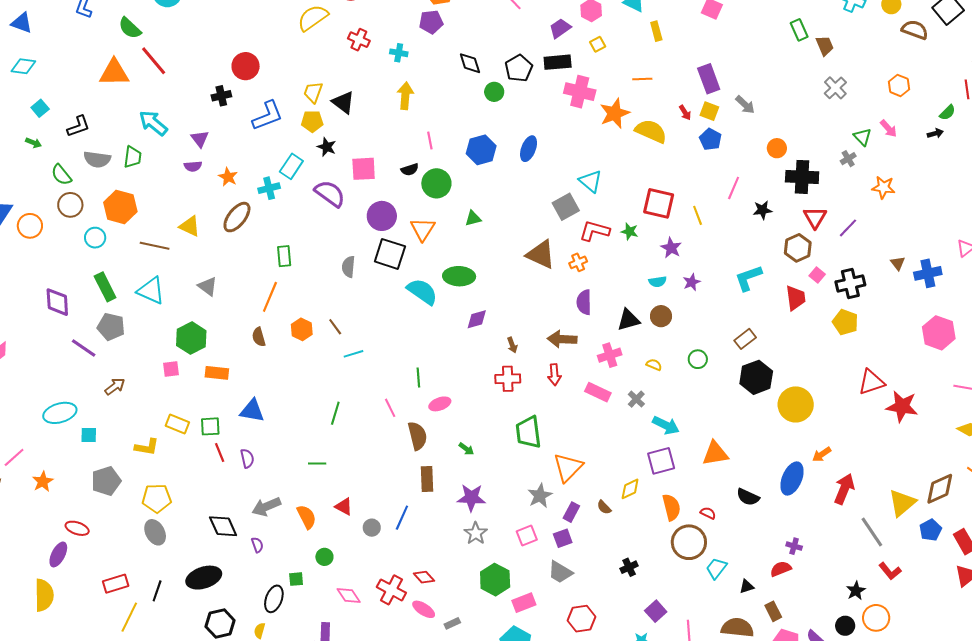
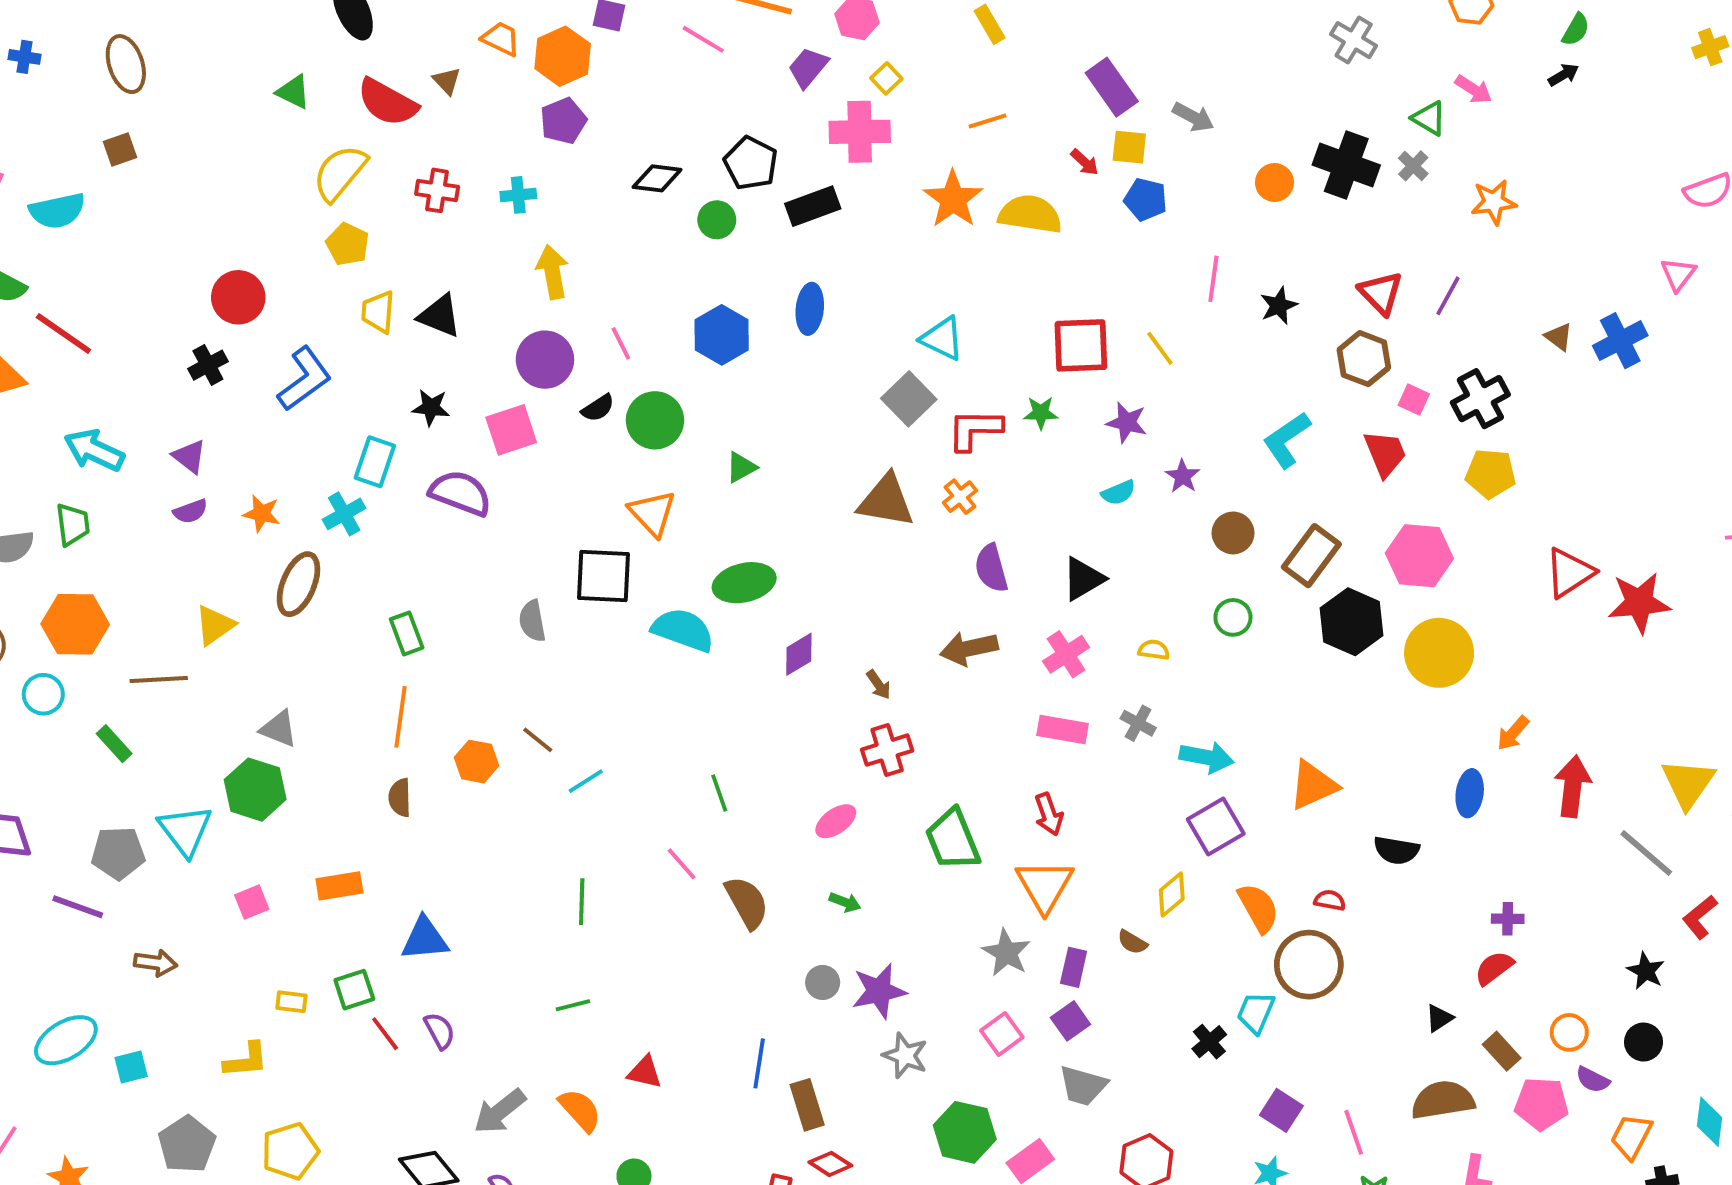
black rectangle: (558, 62) -> (813, 206), moved
black diamond: (470, 63) -> (657, 178), turned -50
pink cross: (580, 92) -> (860, 132), moved
yellow pentagon: (312, 121) -> (348, 244), moved, turned -30
black cross: (802, 177) -> (1346, 165), moved, turned 32
purple circle: (382, 216) -> (545, 360), moved
yellow triangle: (190, 226) -> (215, 625), turned -45
green rectangle: (105, 287) -> (114, 744), moved, size x0.7
cyan triangle: (151, 291) -> (185, 830), moved, turned 44
brown circle: (661, 316) -> (1233, 533), moved
pink hexagon: (939, 333) -> (1419, 556), moved
brown semicircle: (259, 337) -> (400, 798), turned 30
green hexagon: (191, 338) -> (255, 790), moved
brown rectangle: (745, 339) -> (1311, 556), size x1.4
red arrow: (554, 375) -> (1049, 814), moved
brown arrow: (115, 386) -> (156, 963), turned 60
pink ellipse: (440, 404) -> (836, 821), moved
yellow rectangle: (177, 424) -> (291, 1002), size x0.7
brown rectangle: (427, 479) -> (807, 1105), moved
blue ellipse: (792, 479) -> (1470, 793), size x0.7
gray circle: (372, 528) -> (823, 982), moved
cyan trapezoid: (716, 568) -> (1256, 1012), moved
red L-shape: (890, 571) -> (1700, 917), turned 105
orange circle: (876, 618) -> (1569, 1032), moved, size x0.7

